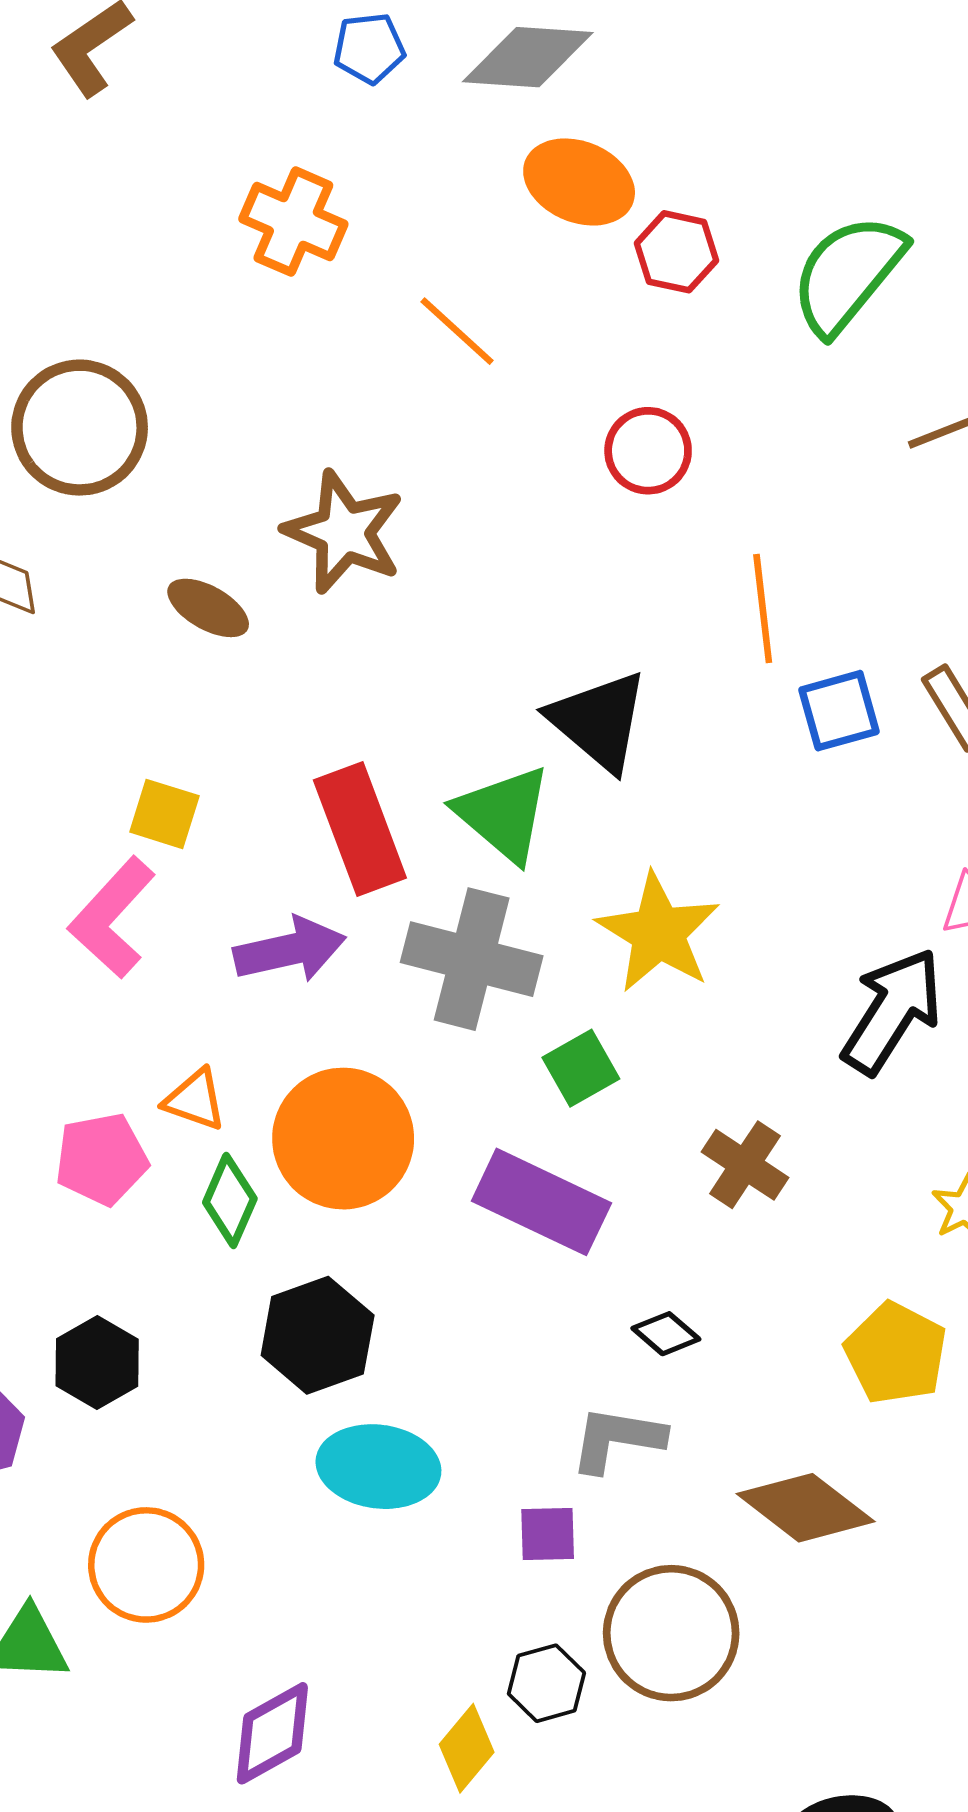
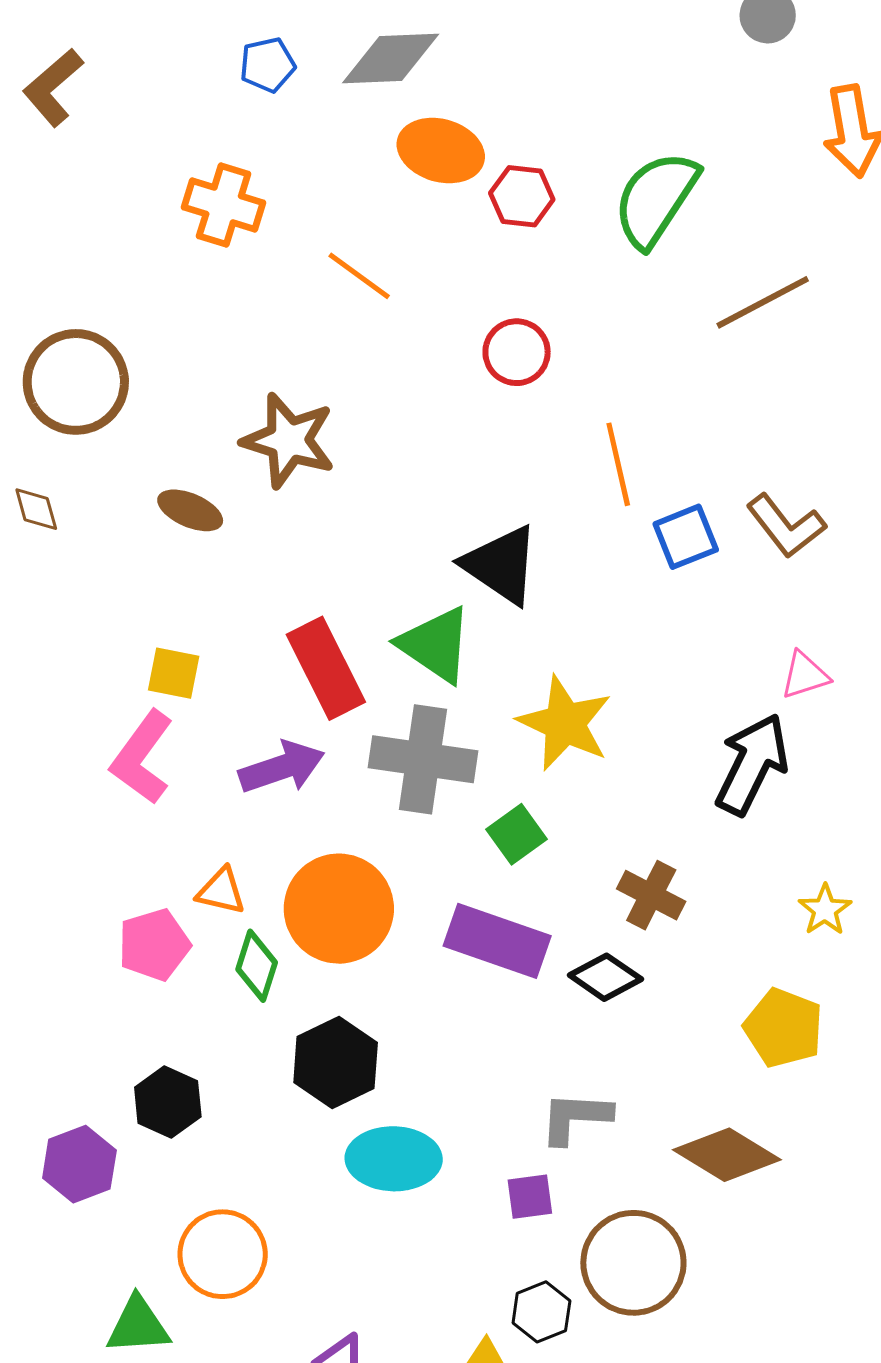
black diamond: (666, 1334) -> (605, 977), moved, size x1.4

